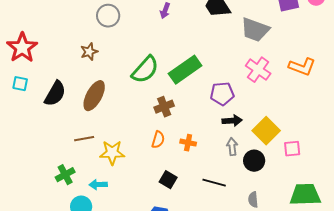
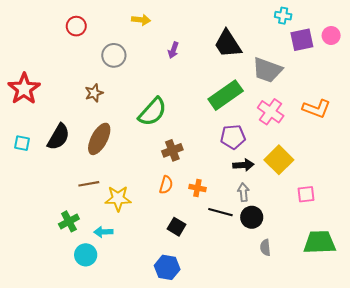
green rectangle: (185, 70) -> (226, 95), moved
cyan square: (20, 84) -> (22, 143), moved
yellow square: (266, 131) -> (279, 160), moved
black circle: (254, 161) -> (252, 217), moved
black line: (214, 183) -> (220, 212), moved

